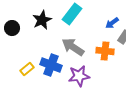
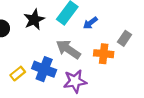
blue arrow: (112, 23) -> (90, 23), moved

